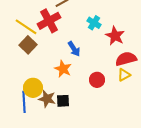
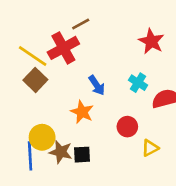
cyan cross: (94, 23) -> (138, 83), moved
red star: (115, 36) -> (151, 41), moved
yellow triangle: (124, 75) -> (150, 148), moved

